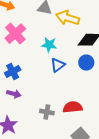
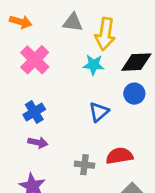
yellow arrow: (68, 18) -> (105, 34), turned -95
cyan star: (49, 45) -> (94, 65), moved
blue triangle: (58, 65) -> (99, 112), moved

